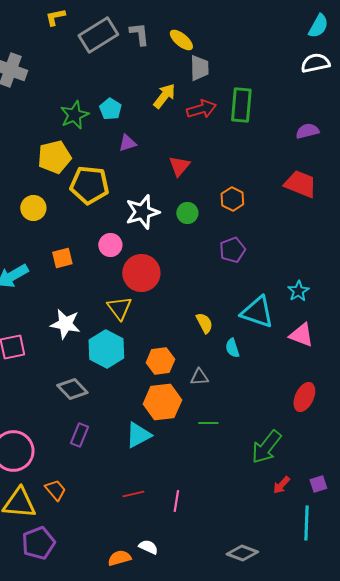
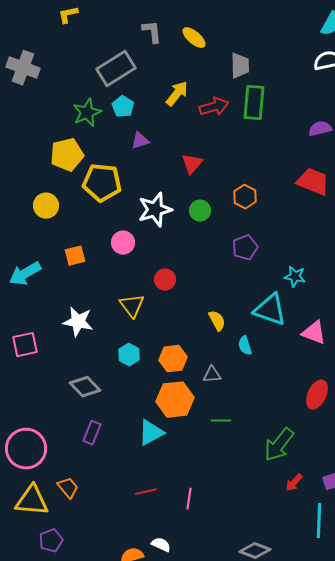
gray rectangle: (98, 35) -> (116, 69), moved
gray trapezoid: (199, 68) -> (240, 66), moved
red circle: (141, 273) -> (165, 280), moved, size x0.6
cyan star: (298, 291) -> (295, 277), moved, turned -30
cyan hexagon: (106, 349) -> (129, 355), moved, size x0.6
purple pentagon: (38, 543) -> (51, 541), size x0.7

